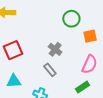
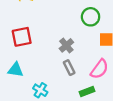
gray rectangle: (50, 70) -> (69, 68), moved

